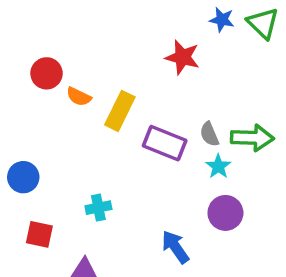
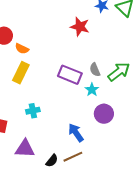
yellow rectangle: (120, 111) -> (21, 73), moved
green arrow: (252, 138) -> (119, 72), turned -40
cyan star: (218, 166) -> (92, 90), moved

